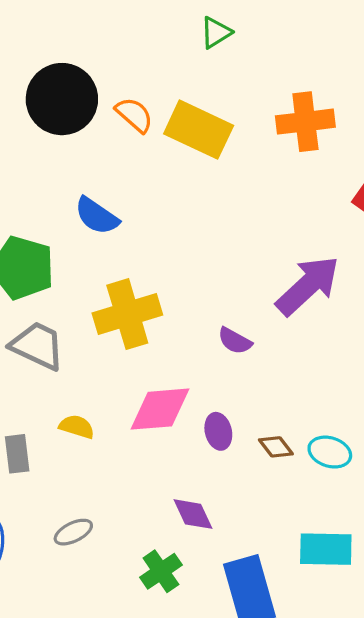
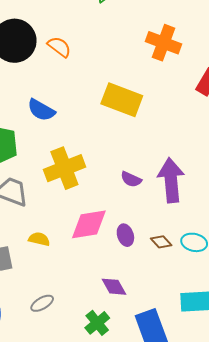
orange cross: (305, 122) -> (164, 43), turned 32
yellow rectangle: (199, 130) -> (122, 100), moved
purple arrow: (308, 286) -> (171, 180), moved, turned -48

